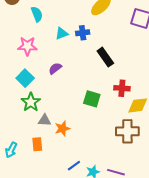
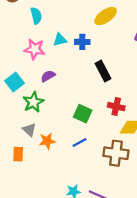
pink star: (27, 46) -> (35, 49), moved
green star: (31, 102) -> (33, 102), moved
gray triangle: (45, 120) -> (29, 130), turned 32
blue line: (74, 166) -> (80, 142), moved

